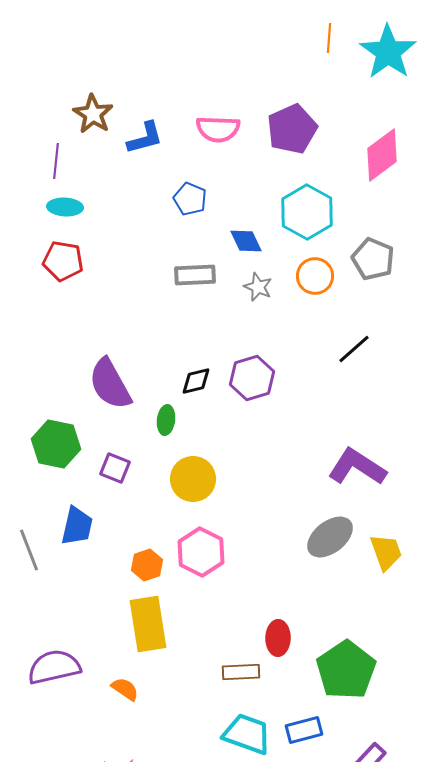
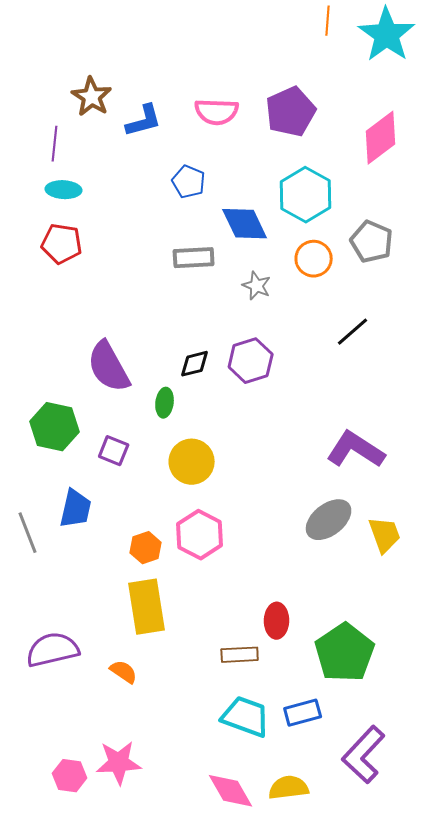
blue diamond: (246, 241) -> (245, 224), size x1.4
gray star: (258, 287) -> (257, 286), moved

